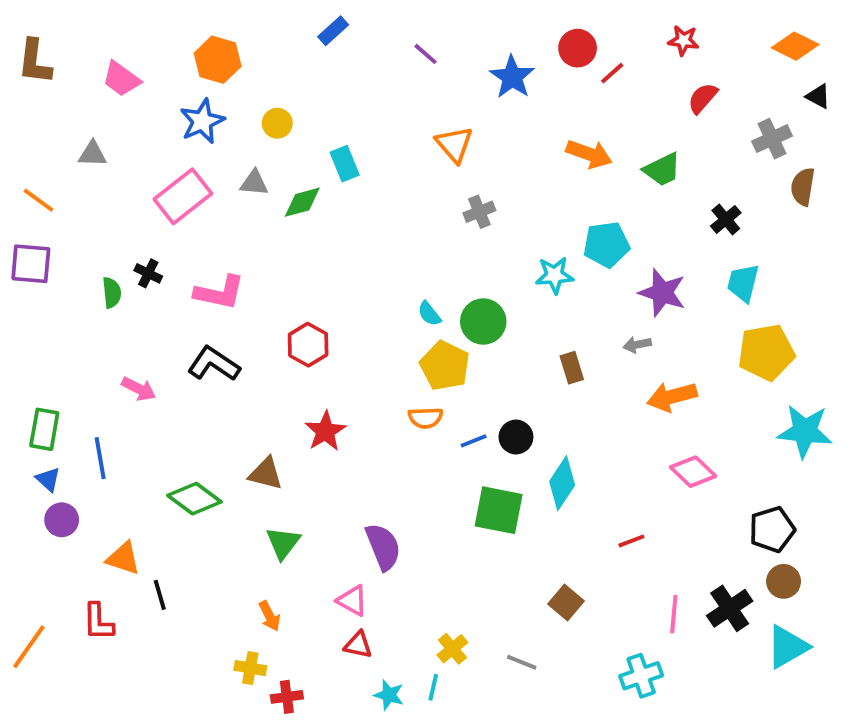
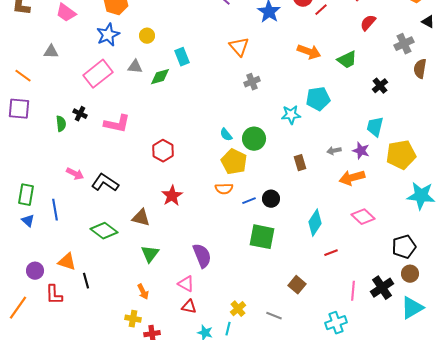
cyan trapezoid: (743, 283) -> (375, 127), moved
purple star: (662, 293) -> (361, 151), moved, size x0.7
black L-shape: (214, 364) -> (105, 183), moved
cyan diamond: (562, 483) -> (315, 223), moved
purple circle: (62, 520) -> (35, 271), moved

